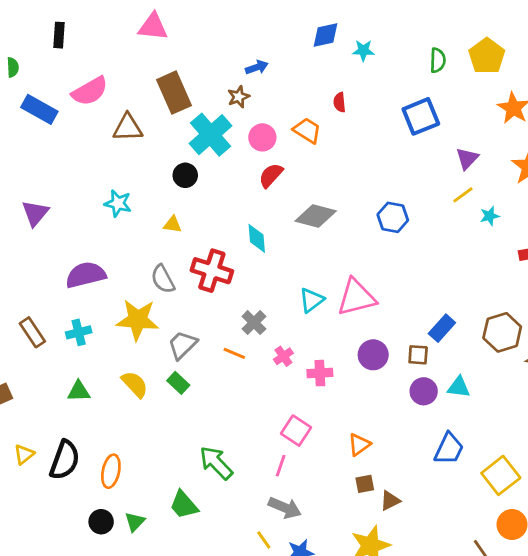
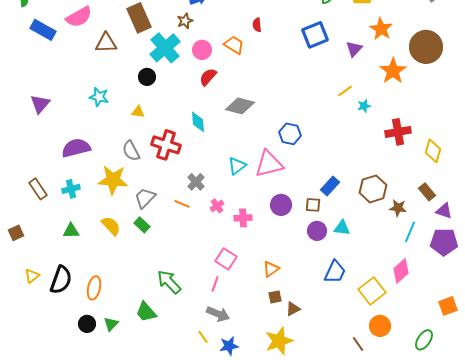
purple triangle: (467, 158) -> (354, 49), moved
blue hexagon: (393, 217) -> (290, 134), moved

